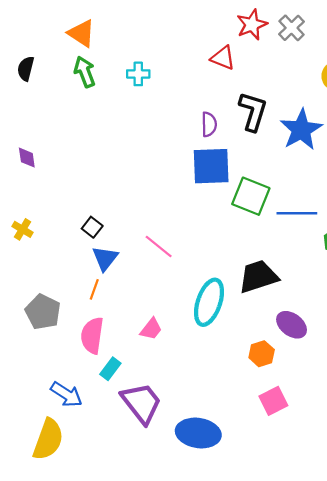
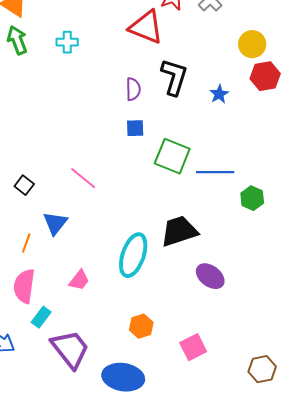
red triangle: (223, 58) -> (146, 27), size x1.5
blue star: (301, 130) -> (219, 94), size x0.5
blue square: (211, 166) -> (135, 128), size x0.5
pink line: (159, 247) -> (83, 178), moved
blue triangle: (105, 258) -> (55, 223), moved
orange hexagon: (262, 354) -> (141, 326), moved

